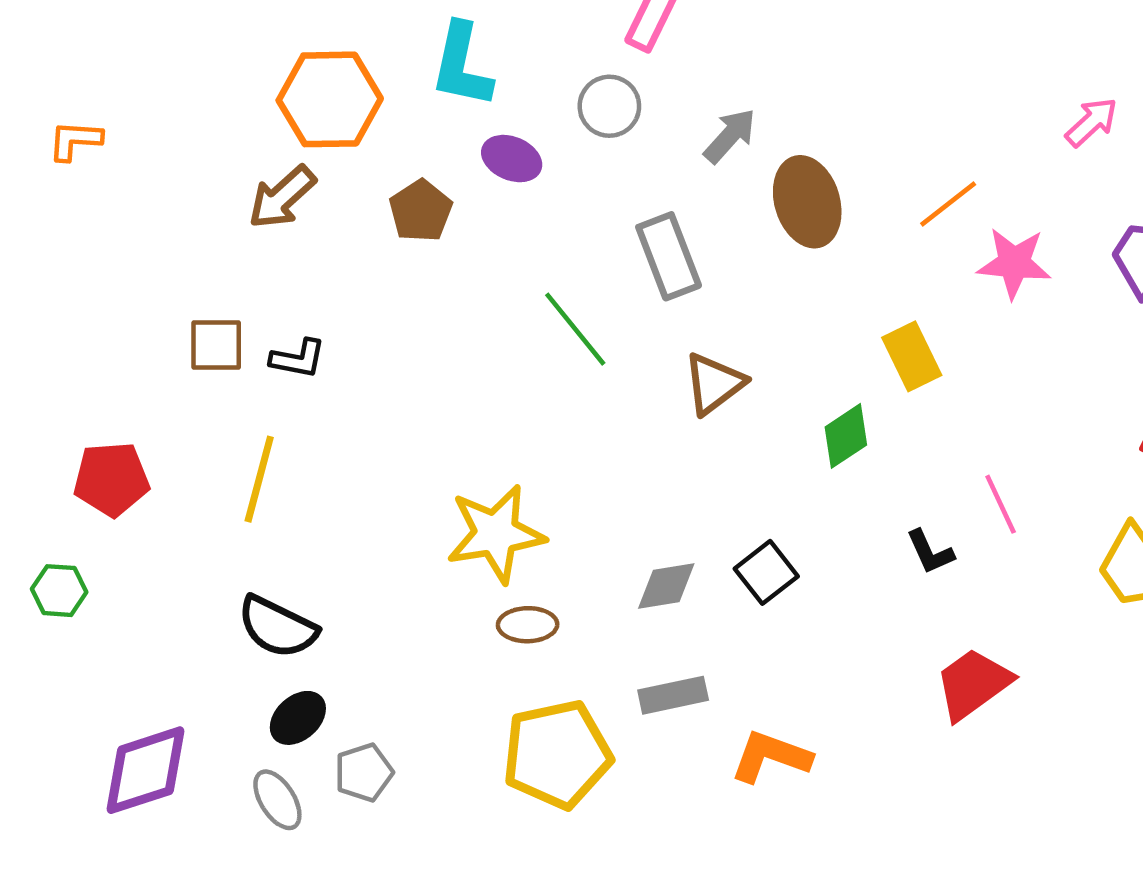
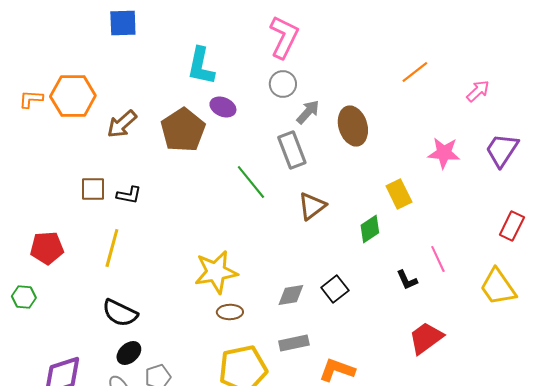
orange hexagon: (330, 99) -> (73, 96), moved
gray circle: (609, 106) -> (283, 84), moved
gray arrow: (730, 136) -> (308, 112), moved
orange line: (948, 204) -> (415, 72), moved
brown pentagon: (421, 211) -> (183, 130), size x1.6

